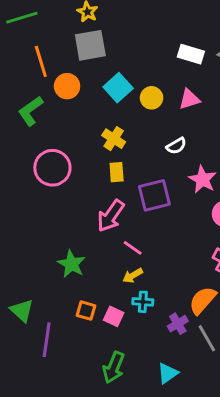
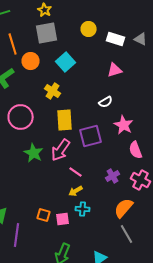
yellow circle: (152, 98) -> (89, 29), moved
yellow cross: (114, 139) -> (53, 91), moved
yellow rectangle: (117, 172) -> (65, 120), size x1.5
green star: (71, 264) -> (34, 153), moved
pink square: (114, 316) -> (63, 219), turned -32
purple cross: (178, 324) -> (113, 176), moved

